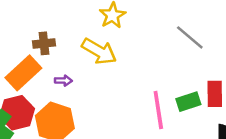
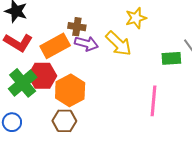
purple arrow: (63, 81) -> (86, 44), moved, size x1.6
green rectangle: (188, 102) -> (171, 58), moved

